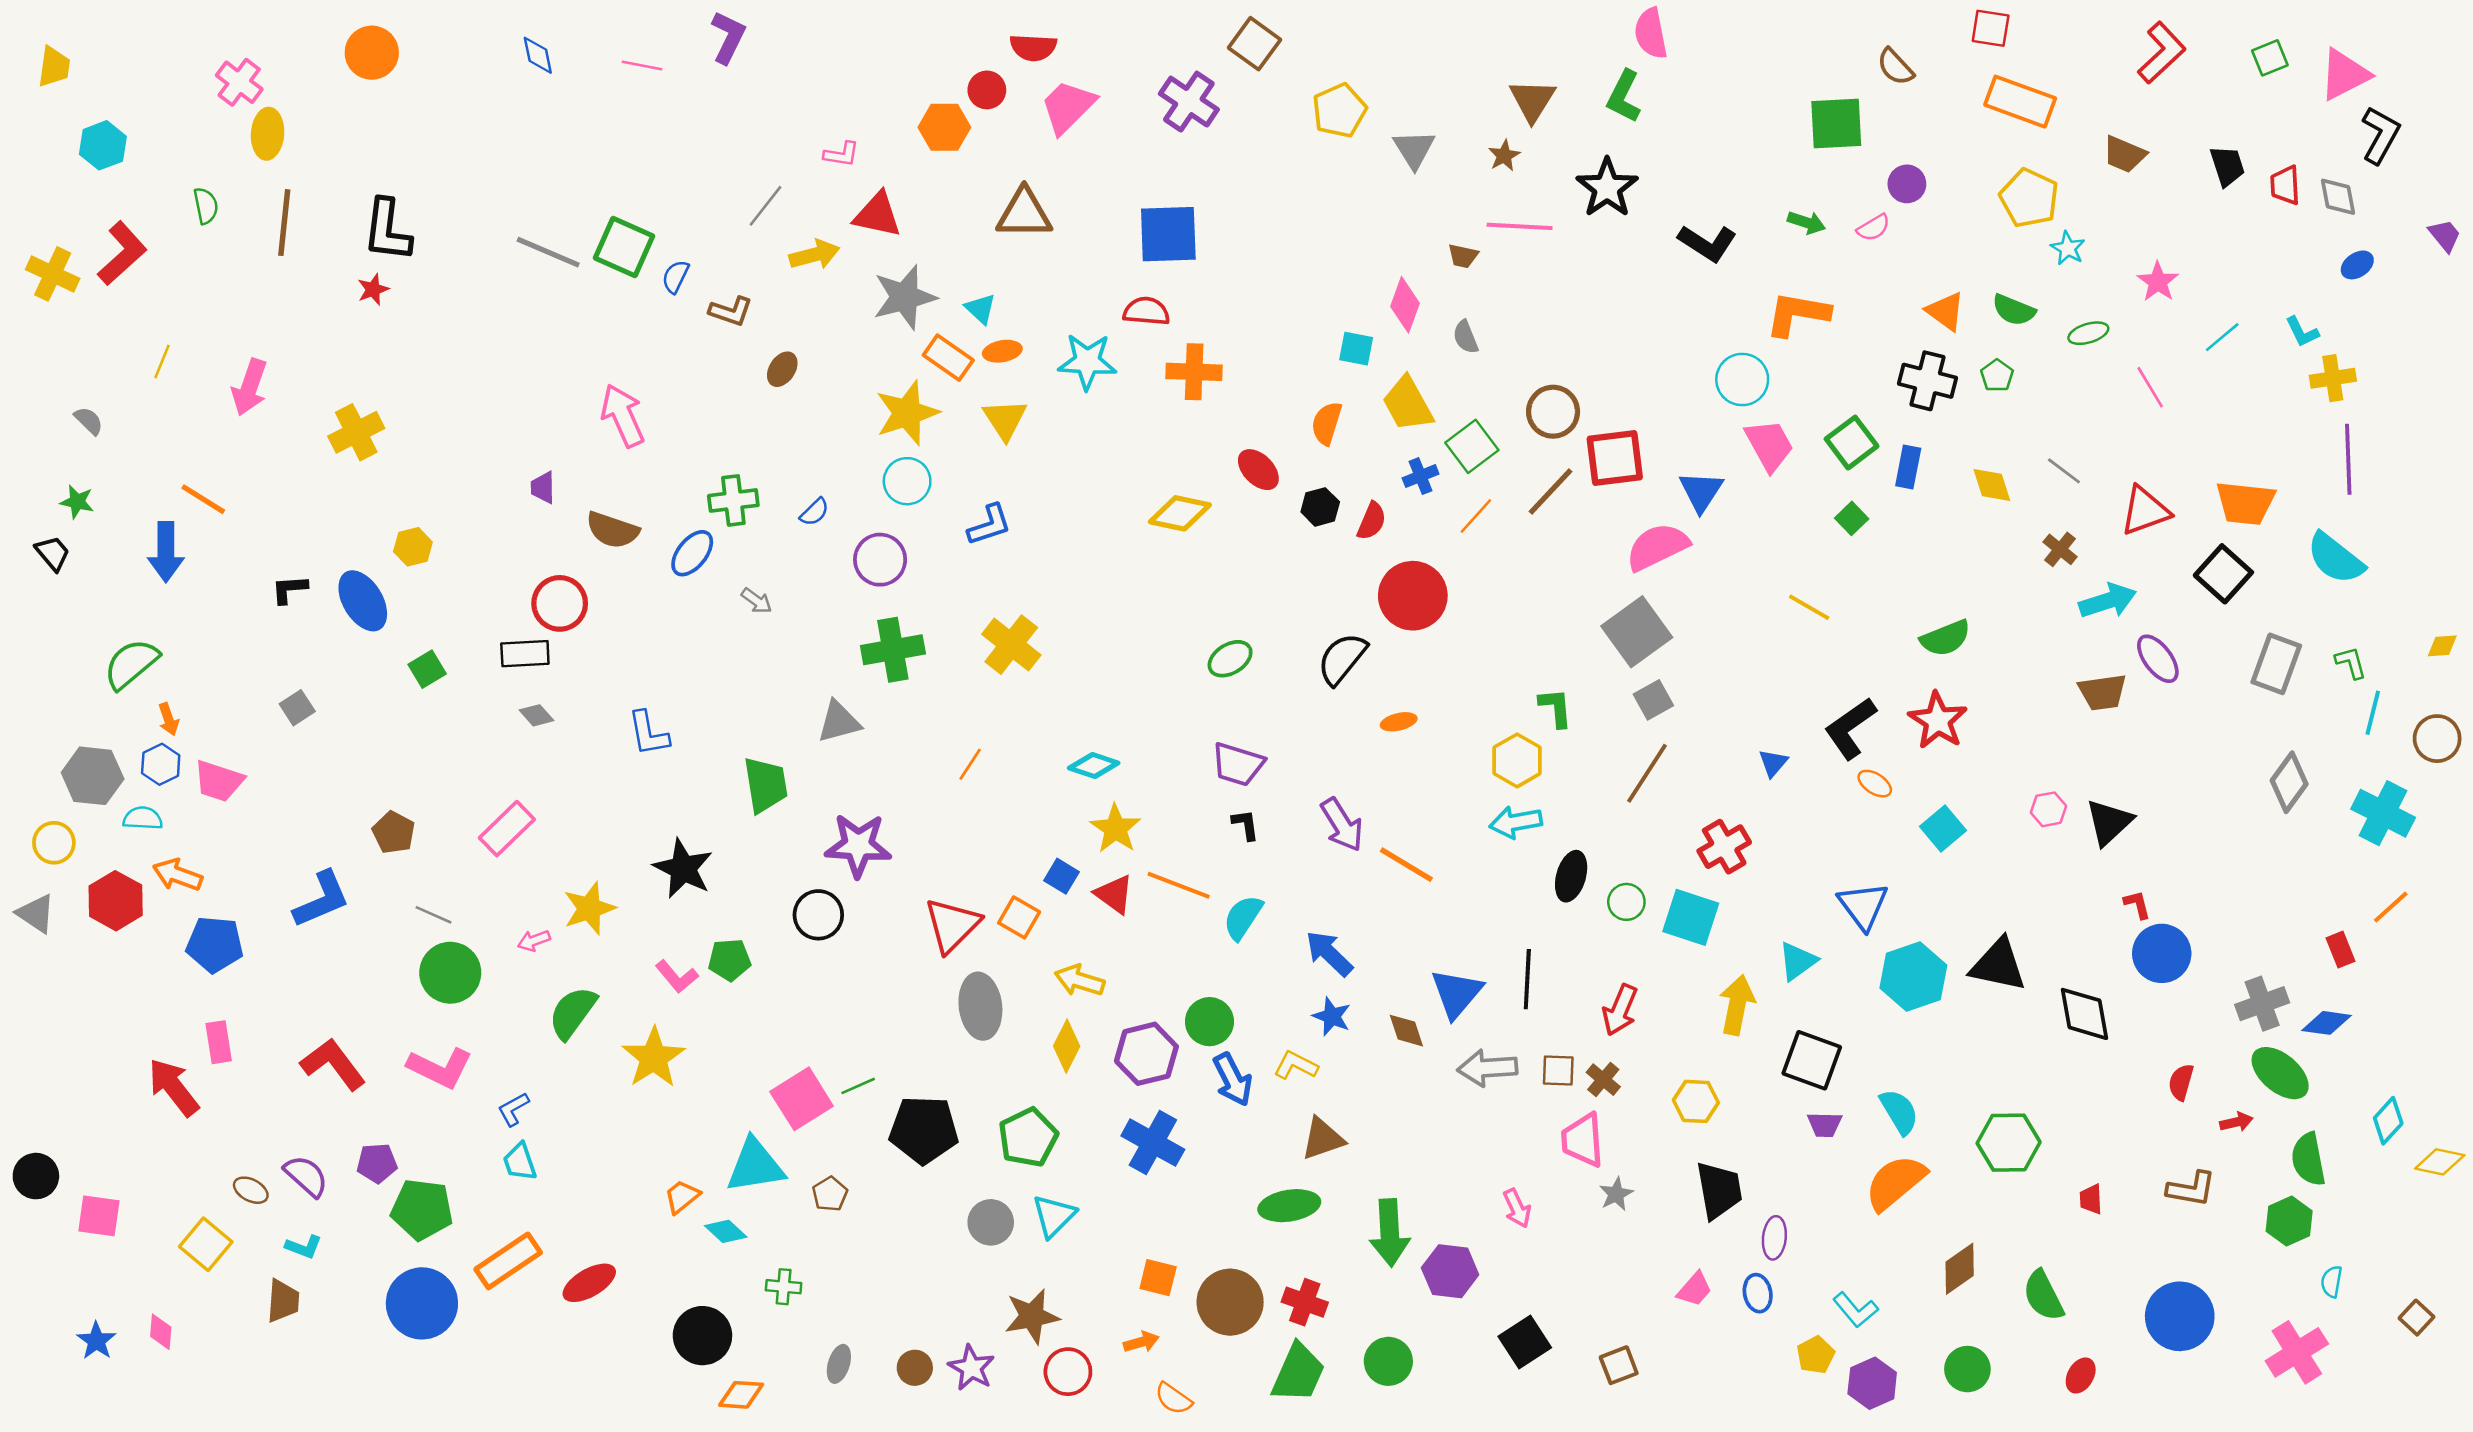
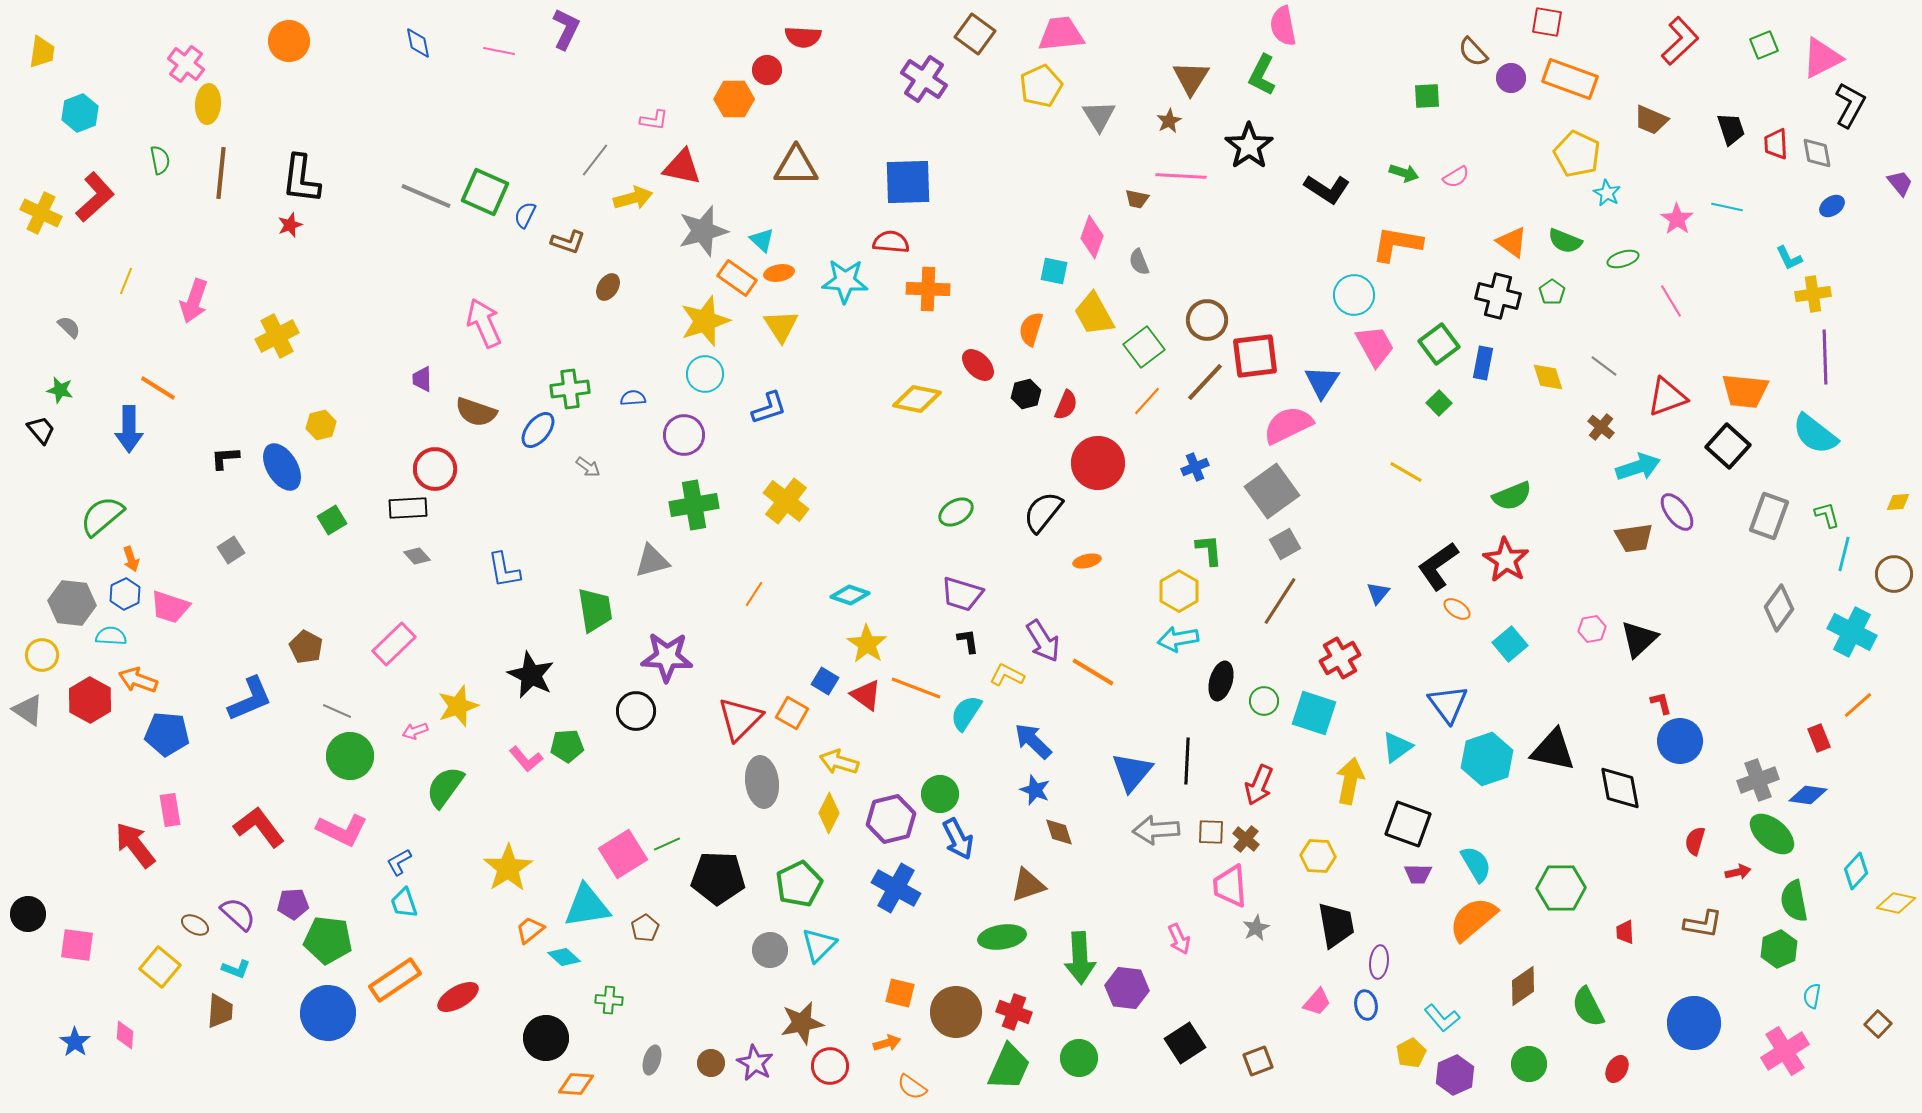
pink trapezoid: (1068, 107) -> (1061, 34), moved, turned 39
green square: (1836, 123) -> (1427, 96), size x0.6
purple circle: (1907, 184) -> (1511, 78), moved
cyan line: (2222, 337) -> (1727, 207), moved, turned 52
blue cross: (1421, 476) -> (1195, 467), moved
blue semicircle: (814, 512) -> (633, 398), turned -140
brown diamond: (1406, 1031) -> (1059, 832), moved
yellow star: (654, 1058) -> (508, 868), moved
yellow L-shape: (1296, 1065) -> (1007, 675), moved

